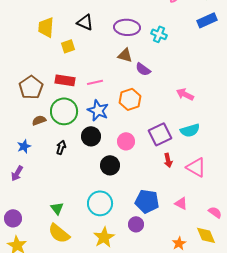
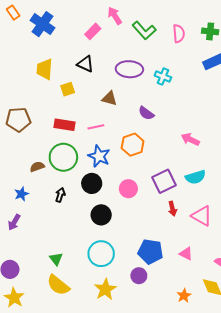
brown triangle: (125, 55) -> (110, 99), moved
brown pentagon: (31, 87) -> (18, 119), moved, turned 30
black circle: (110, 165) -> (101, 215), moved

